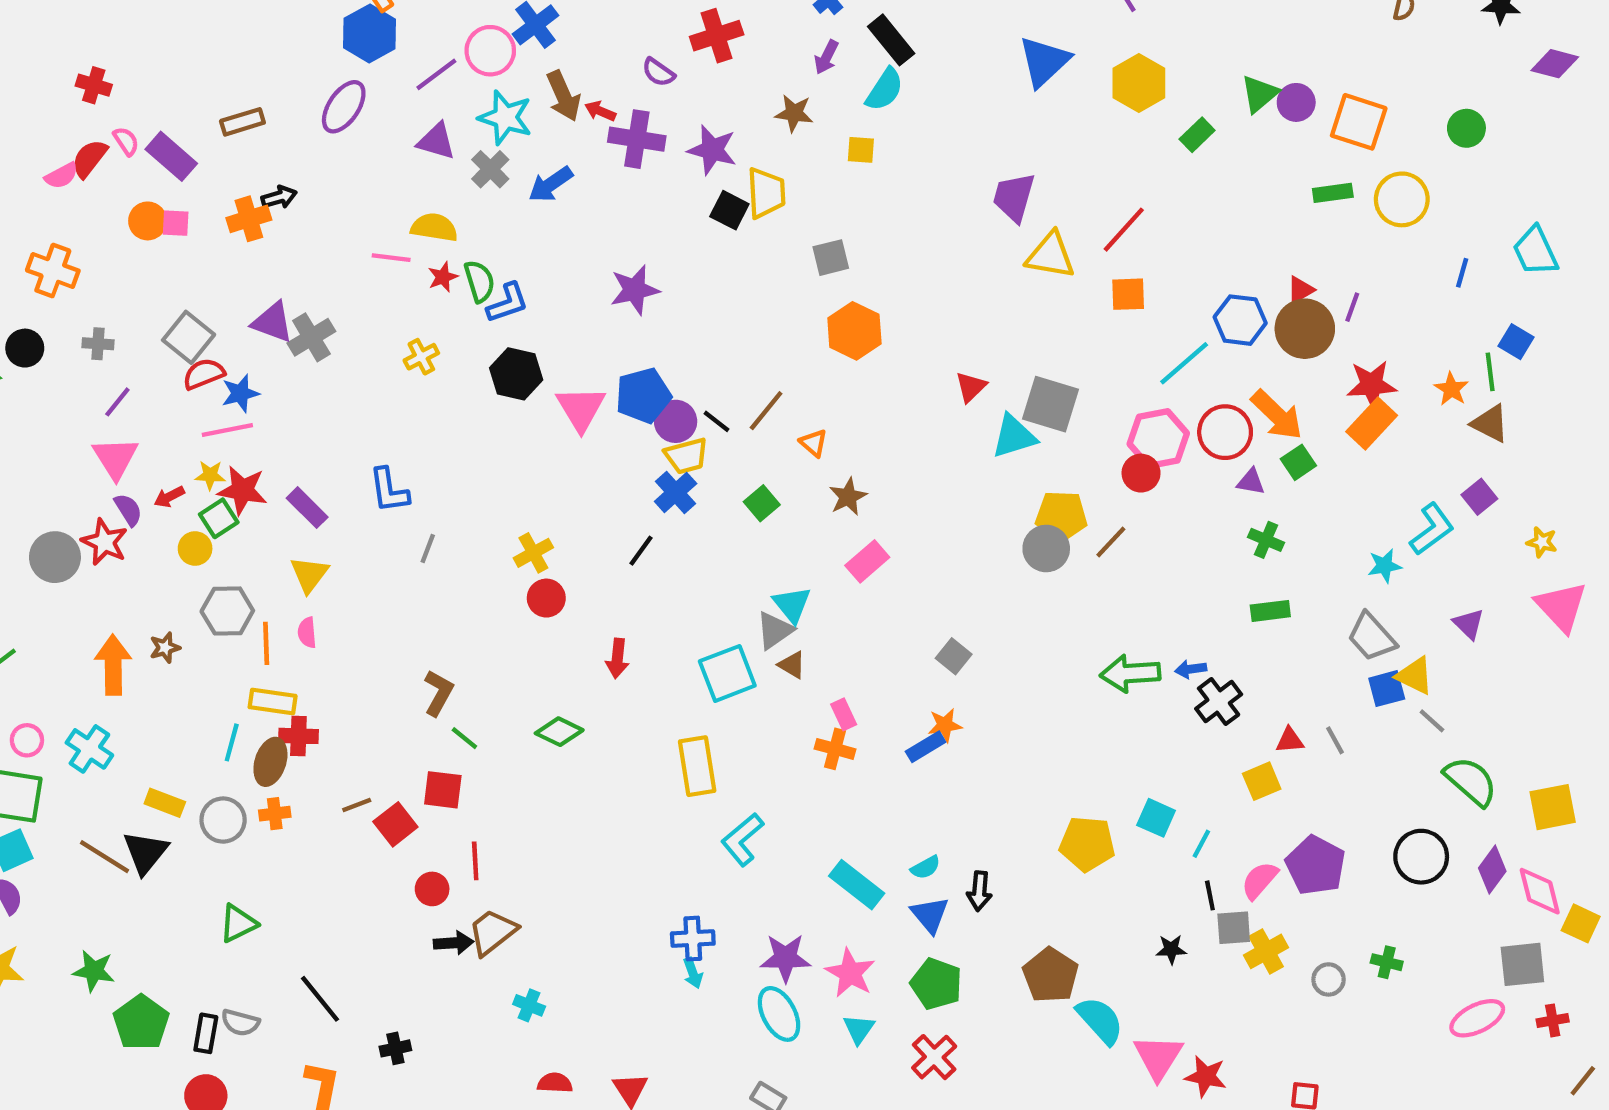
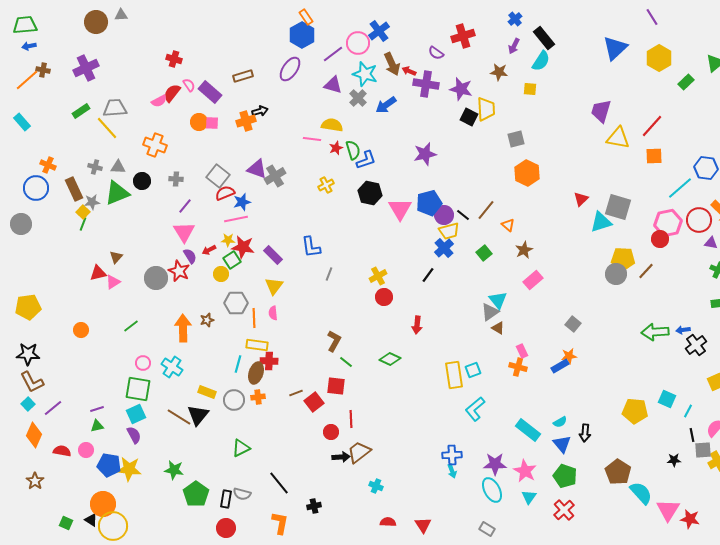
cyan square: (727, 673) -> (473, 370), moved, size x0.6

